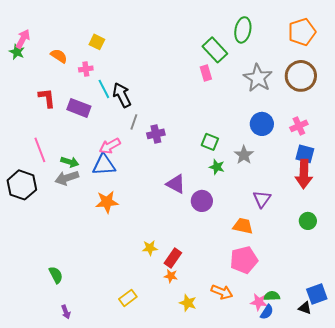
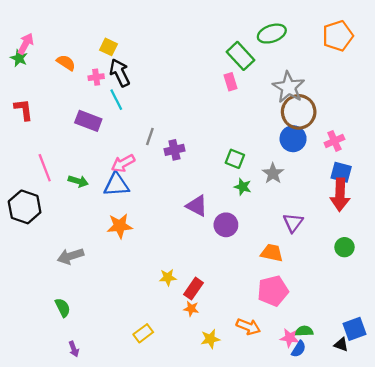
green ellipse: (243, 30) -> (272, 34), turned 60
brown circle: (301, 76) -> (299, 112), moved
black arrow: (122, 95) -> (120, 73), moved
red L-shape: (47, 98) -> (23, 110), moved
gray arrow: (67, 178) -> (70, 256), moved
yellow star: (188, 303) -> (210, 339), turned -30

